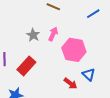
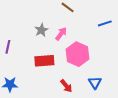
red rectangle: (26, 66) -> (44, 61), moved, turned 30
blue triangle: (89, 74) -> (95, 83), moved

